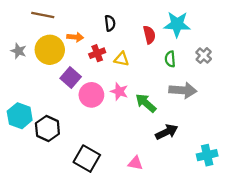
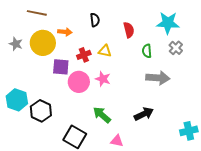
cyan star: (177, 24) -> (168, 23), moved
red cross: (97, 53) -> (84, 55), moved
purple square: (71, 78) -> (61, 67), turned -36
green arrow: (146, 103) -> (102, 115), moved
cyan cross: (207, 155) -> (189, 131), moved

